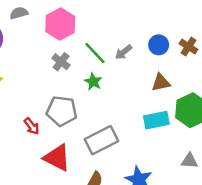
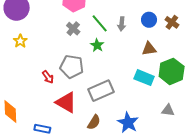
gray arrow: (123, 52) -> (122, 24), turned -48
cyan rectangle: (156, 120) -> (144, 78), turned 30

